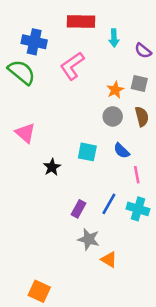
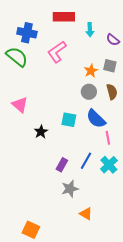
blue semicircle: (122, 151) -> (96, 119), size x1.5
cyan cross: (138, 209) -> (109, 165), turned 30
gray star: (89, 239) -> (70, 189), turned -30
orange triangle: (109, 260) -> (86, 214), moved

